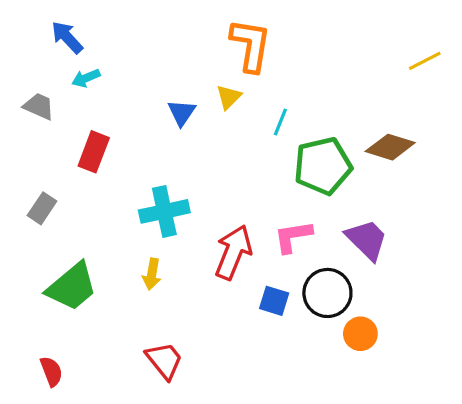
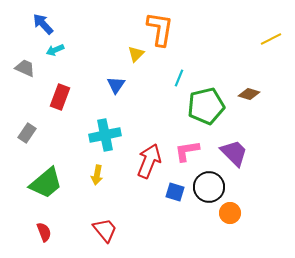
yellow triangle: (229, 97) -> (136, 54), moved
blue triangle: (182, 113) -> (116, 85), moved
brown diamond: (390, 147) -> (249, 94), size x0.7
red semicircle: (51, 371) -> (44, 232), moved

